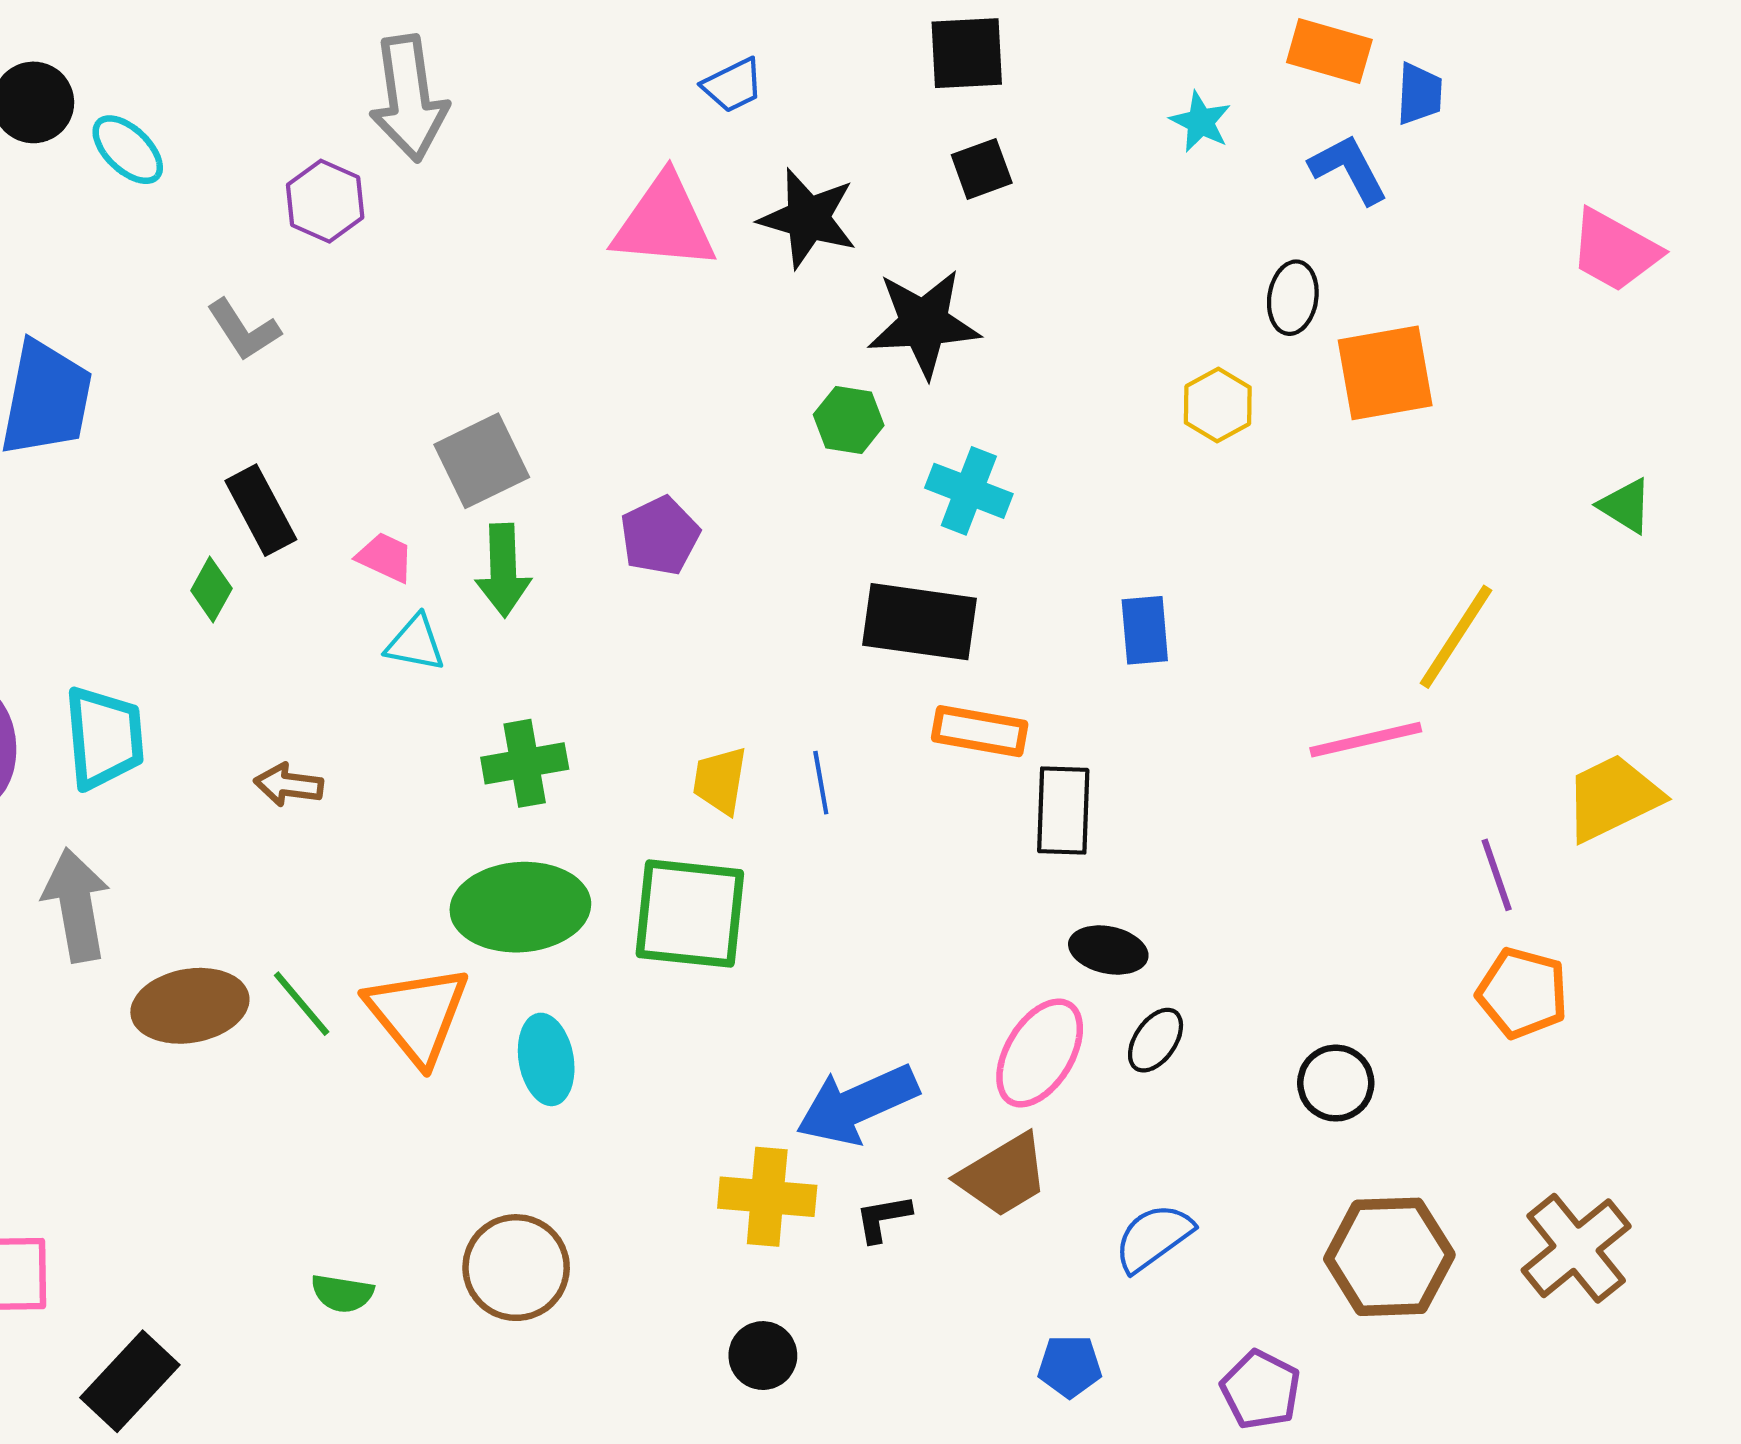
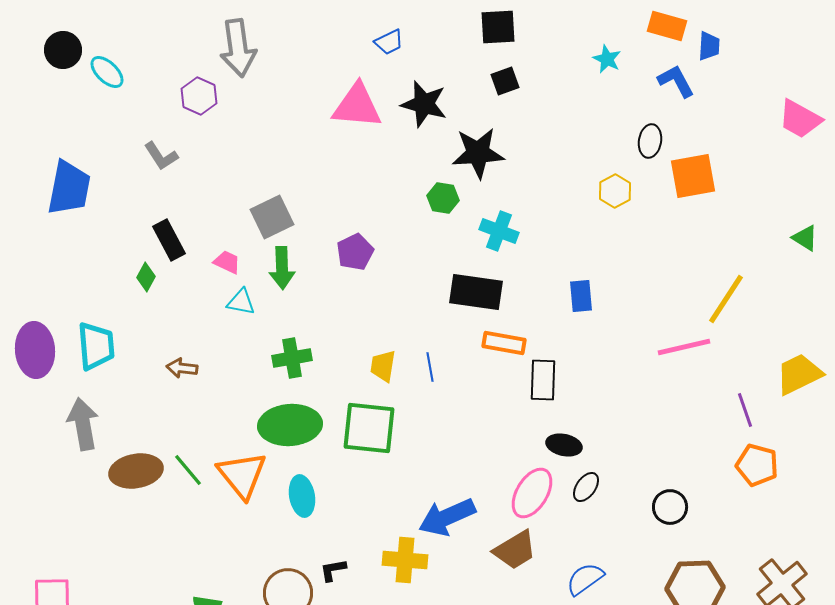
black L-shape: (883, 1218) -> (333, 570), moved

